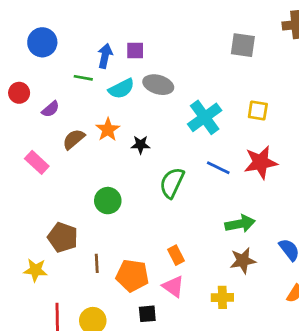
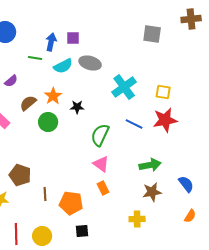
yellow square: (258, 111) -> (163, 92), moved
green circle: (108, 201) -> (48, 122), moved
pink triangle: (173, 287) -> (101, 164), moved

